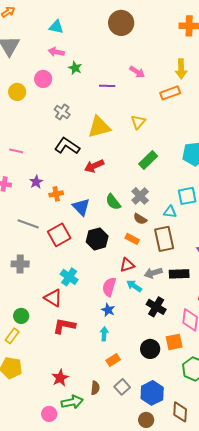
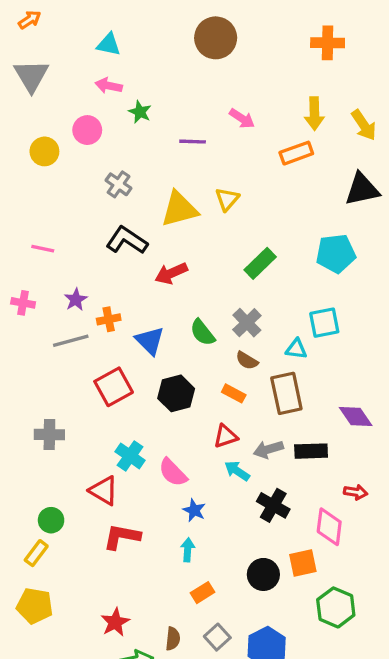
yellow triangle: (138, 122) -> (227, 199), moved
gray line: (28, 224) -> (71, 341), moved, turned -35
pink semicircle: (109, 287) -> (173, 472), moved, turned -60

